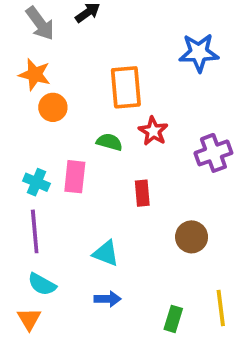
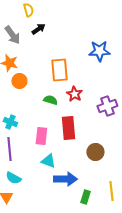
pink rectangle: (75, 177) -> (41, 136), moved
red rectangle: (142, 193) -> (68, 128), size x1.6
blue arrow: (108, 299) -> (65, 179), moved, size x1.6

